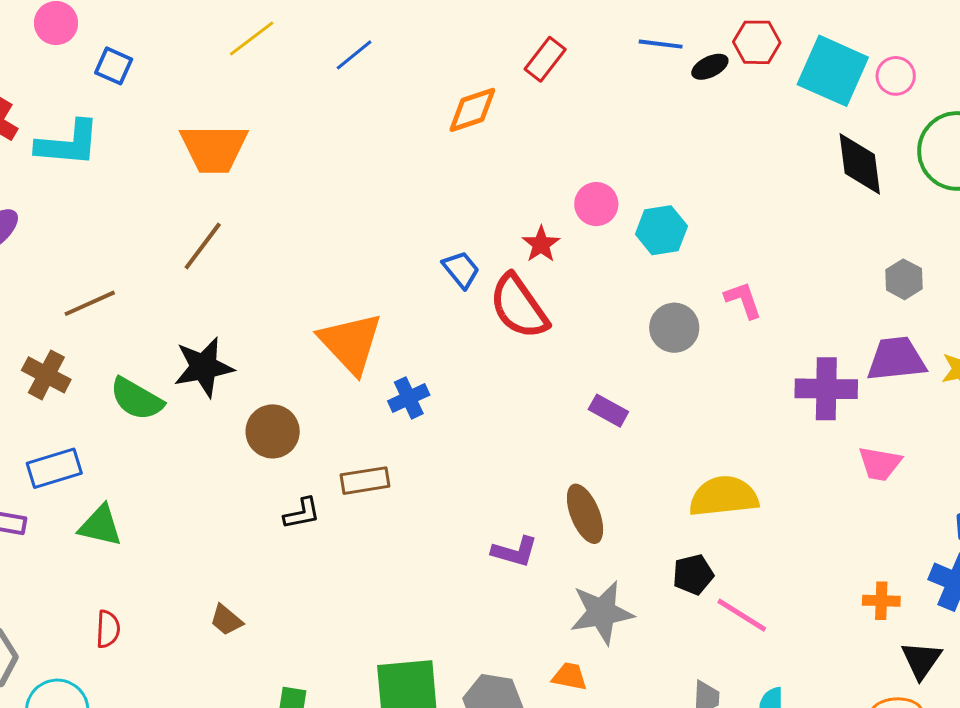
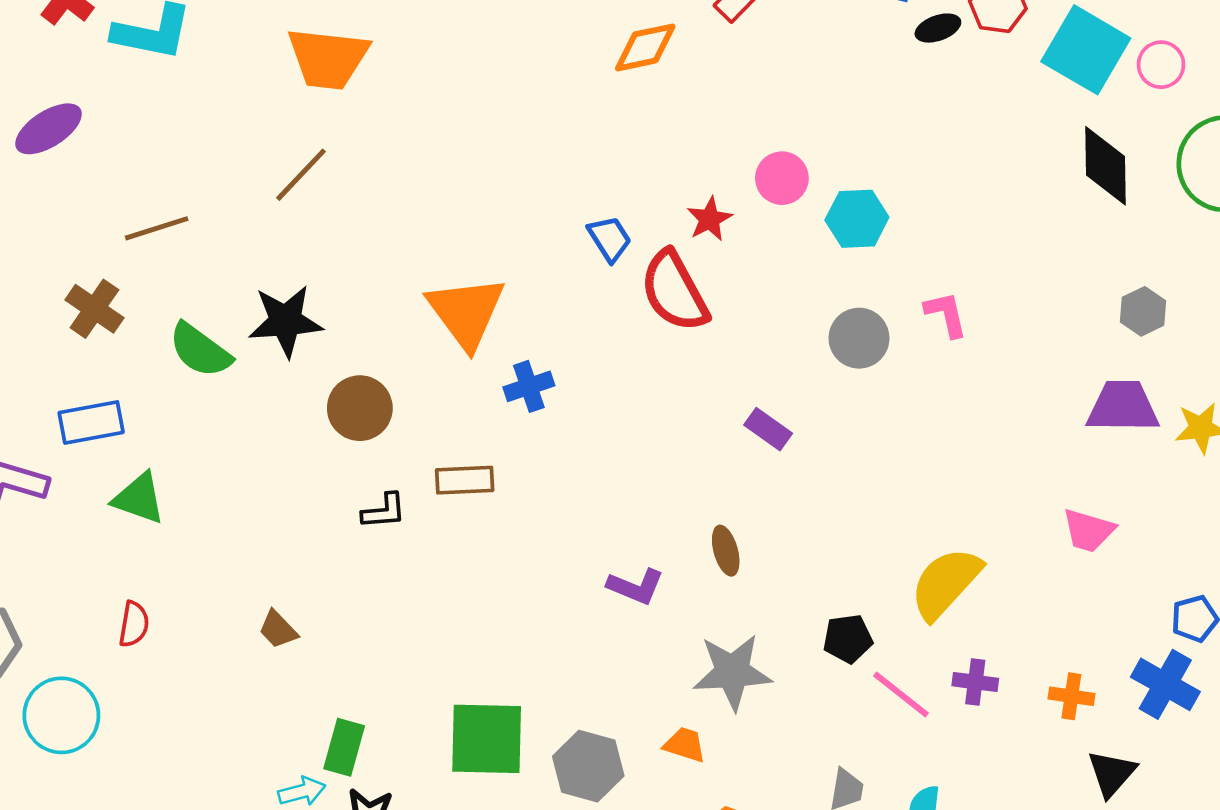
purple cross: (826, 389) -> (975, 682), moved, size x0.6
yellow semicircle: (724, 496) -> (946, 583), moved, turned -48
brown ellipse: (585, 514) -> (726, 551), size x0.7

